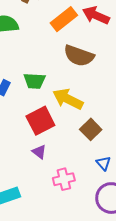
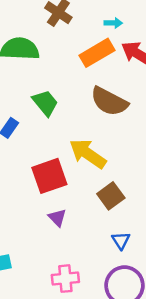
green trapezoid: (34, 81) -> (45, 103), moved, turned -140
purple triangle: (39, 152) -> (57, 218), moved
pink cross: (64, 179) -> (65, 279), moved

